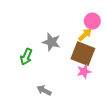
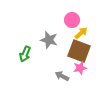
pink circle: (92, 21) -> (72, 20), moved
gray arrow: (44, 90) -> (62, 76), moved

